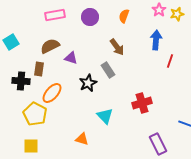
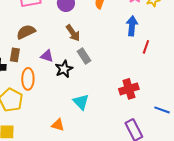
brown arrow: (117, 47) -> (73, 33), moved
purple triangle: (71, 58) -> (47, 56), moved
orange ellipse: (52, 93) -> (28, 79), turned -40
red cross: (142, 103) -> (129, 89), moved

